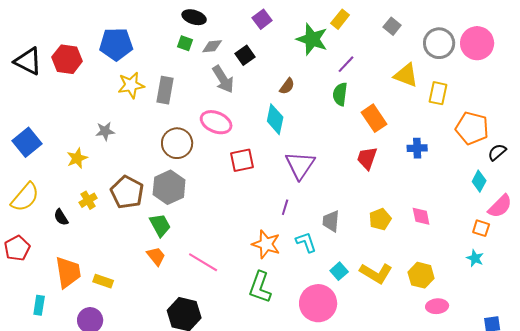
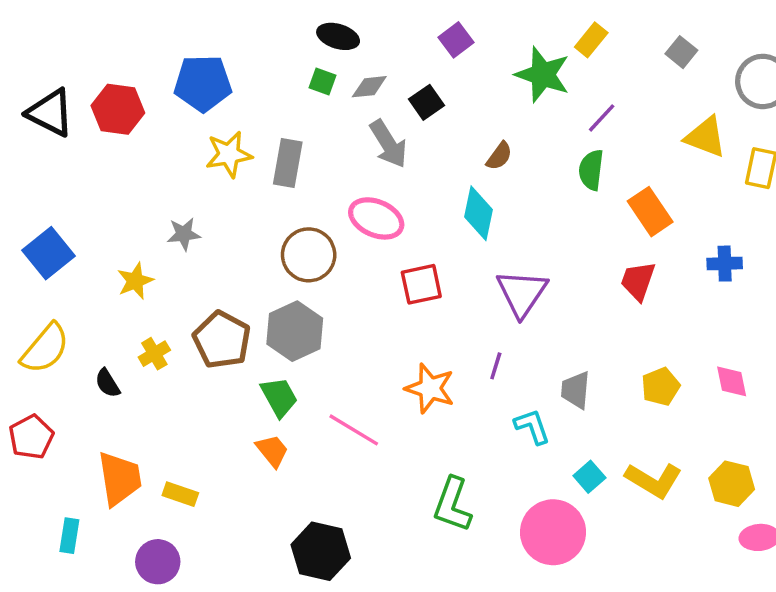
orange star: (266, 244) -> (430, 388), moved
pink line: (203, 262) -> (354, 430), moved

